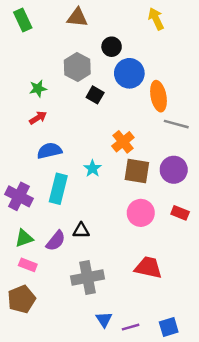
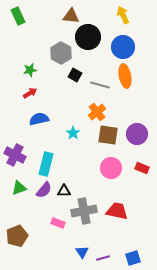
brown triangle: (77, 17) -> (71, 16), moved
black circle: (112, 47) -> (88, 37), size x1.6
blue circle: (129, 73) -> (123, 47), moved
gray line: (176, 124) -> (100, 85), moved
cyan rectangle: (58, 189) -> (46, 164), moved
black triangle: (81, 231) -> (64, 191), moved
pink rectangle: (28, 265) -> (58, 223), moved
gray cross: (87, 278) -> (84, 211), moved

